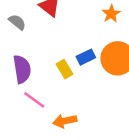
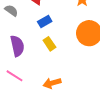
blue rectangle: (86, 57) -> (45, 22), moved
pink line: (34, 100) -> (14, 76), moved

